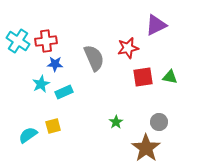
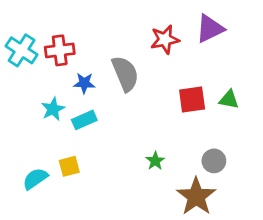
red star: (128, 48) -> (165, 39), moved
blue star: (55, 64) -> (84, 83), moved

